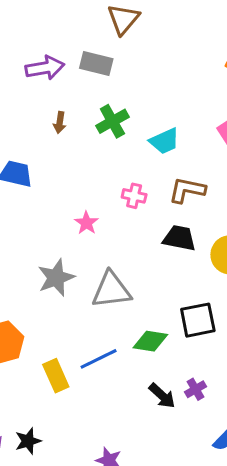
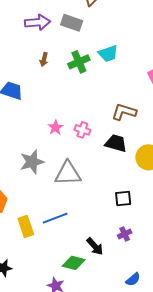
cyan trapezoid: (165, 141) -> (108, 53), moved
pink cross: (134, 196) -> (82, 130), moved
black square: (198, 320) -> (123, 199), size x0.7
green diamond: (150, 341) -> (74, 263), moved
purple cross: (195, 389) -> (125, 234), moved

